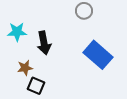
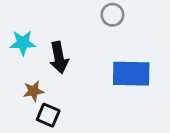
blue rectangle: (98, 55) -> (131, 74), turned -40

